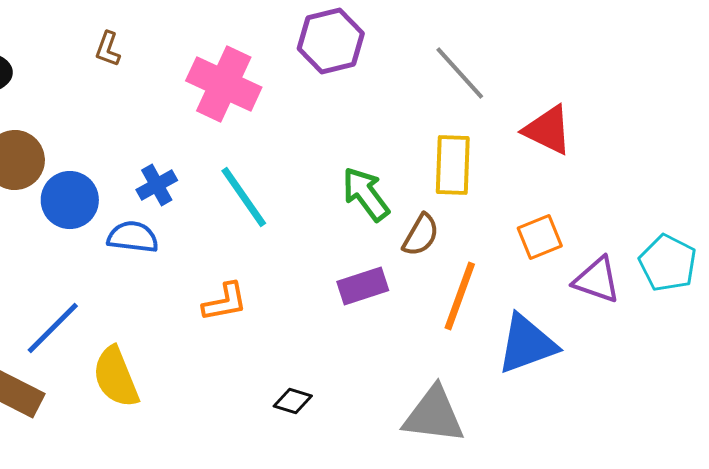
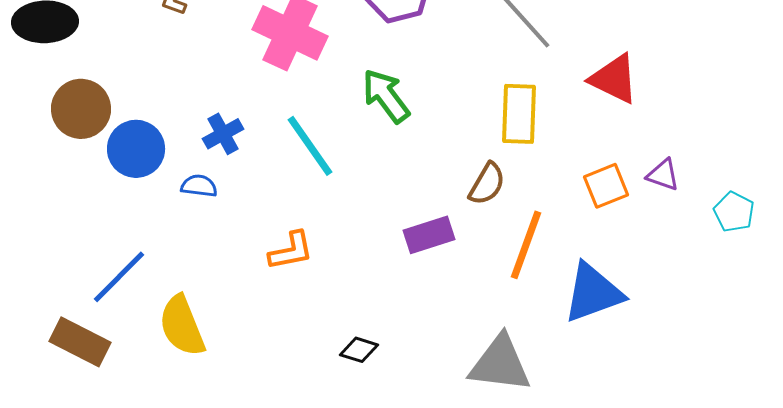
green arrow: (366, 194) -> (386, 96), moved
blue semicircle: (133, 237) -> (199, 186), size x0.7
cyan pentagon: (668, 263) -> (734, 212), size x0.7
purple triangle: (597, 280) -> (663, 175), moved, size x0.7

